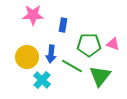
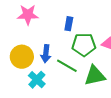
blue rectangle: (63, 25) -> (69, 24), moved
green triangle: (100, 76) -> (95, 76), turned 40

